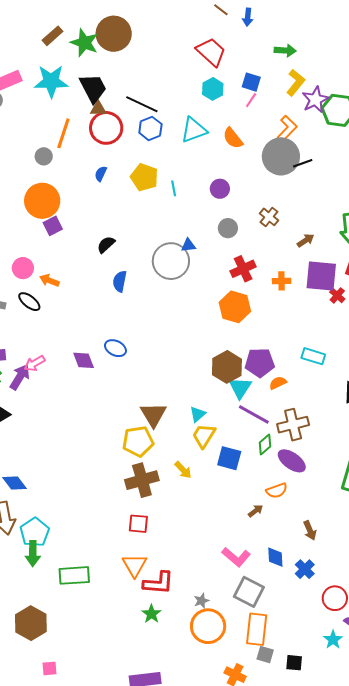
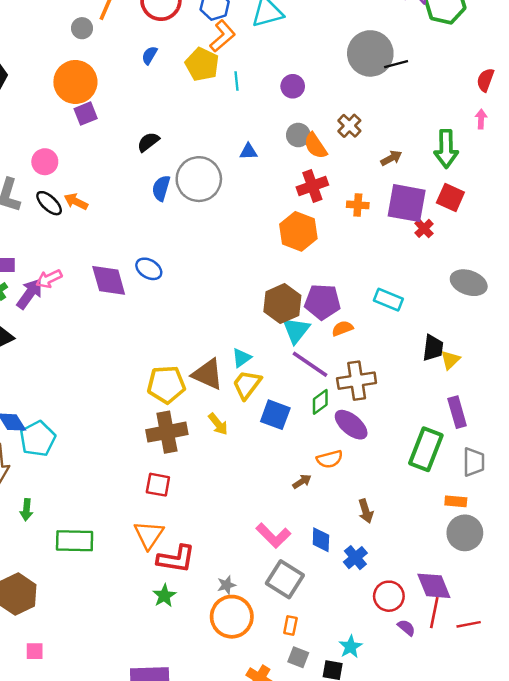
orange L-shape: (287, 129) -> (222, 36), moved
orange semicircle: (233, 138) -> (315, 146), moved
gray circle: (171, 261) -> (199, 179), moved
orange arrow: (49, 280) -> (76, 202), moved
purple diamond: (84, 360) -> (109, 280), size x1.4
brown triangle: (153, 415) -> (208, 374), moved, turned -40
cyan pentagon: (35, 532) -> (38, 439), moved
green arrow: (33, 554) -> (27, 510), size x0.7
orange rectangle: (257, 629) -> (290, 626), size x0.5
cyan star: (333, 640) -> (351, 647), moved

